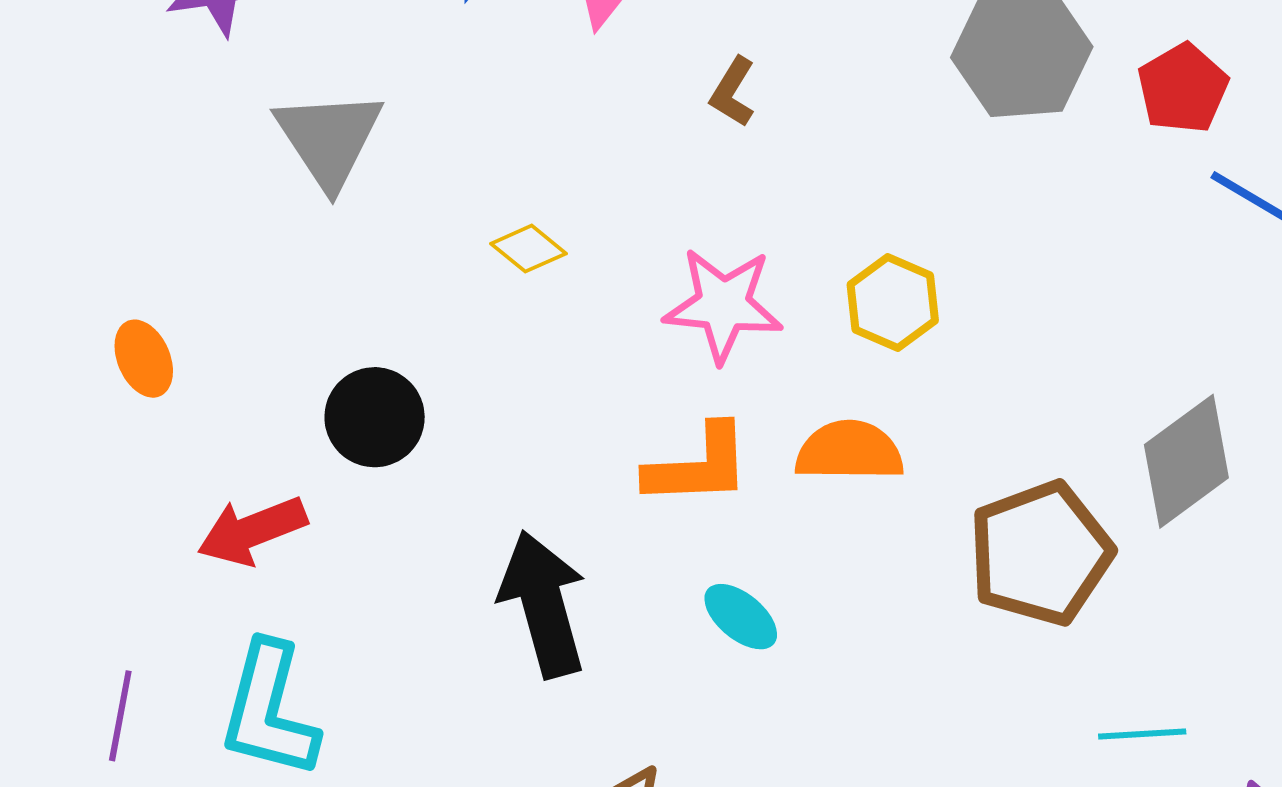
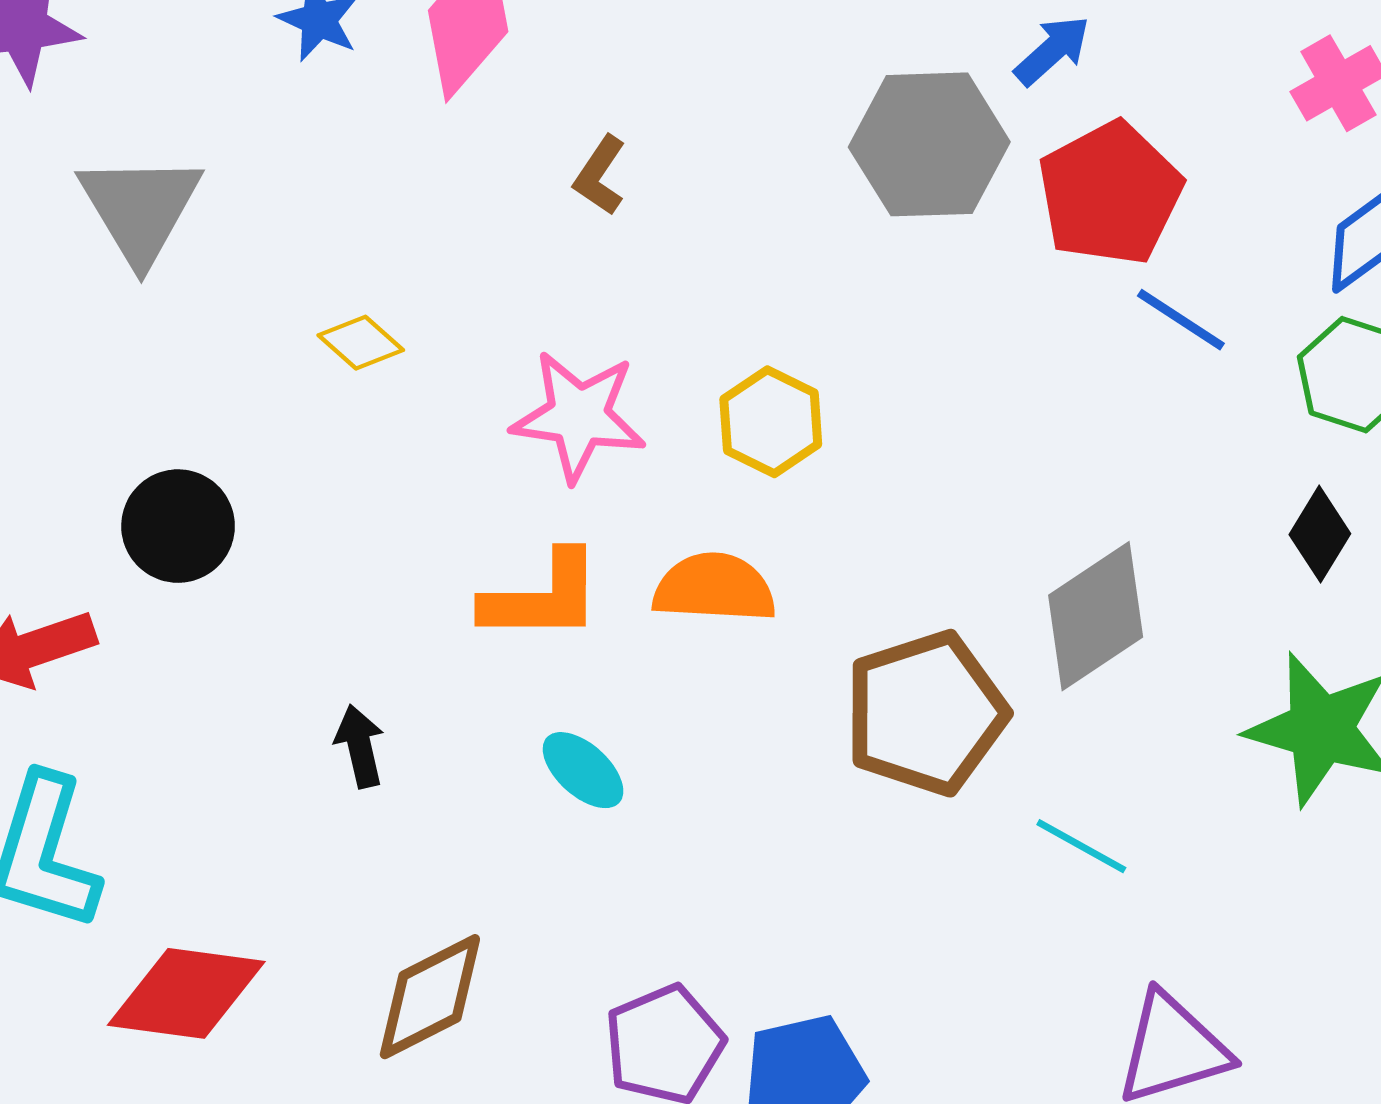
red pentagon: (1183, 88) -> (1110, 193), size x1.4
black arrow: (543, 604) -> (360, 746), size x0.5
cyan line: (1142, 734) -> (1081, 846), moved, turned 30

